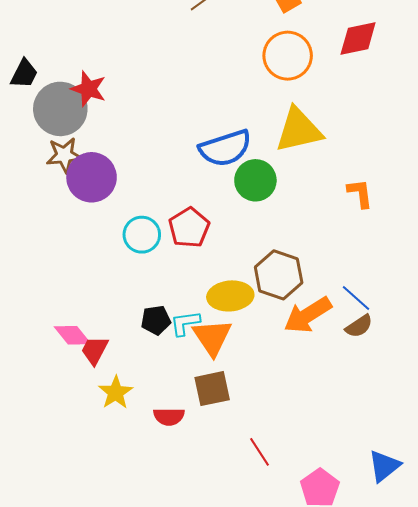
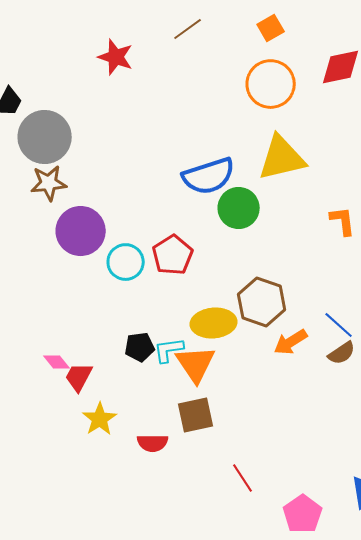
red star: (88, 89) -> (116, 57), moved
purple circle: (92, 177) -> (81, 231), moved
orange arrow: (308, 315) -> (291, 342), size x0.7
pink diamond: (72, 335) -> (57, 362), size x0.7

